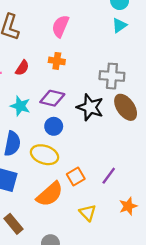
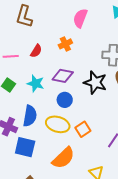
pink semicircle: (60, 26) -> (80, 18), moved
orange cross: (57, 61) -> (65, 44), turned -32
orange square: (76, 177) -> (83, 129), moved

